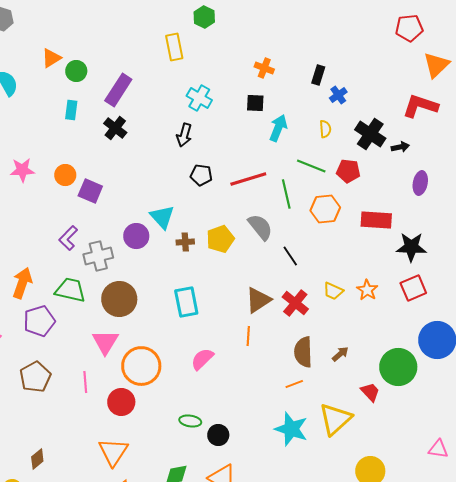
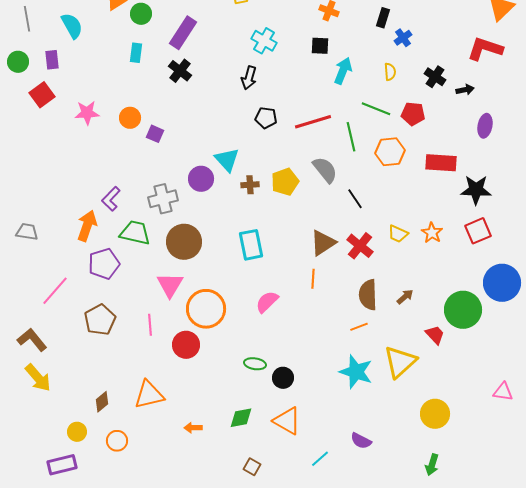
black cross: (370, 134) -> (435, 77), size x0.7
purple square: (90, 191) -> (155, 134), size x0.7
purple L-shape: (68, 238) -> (111, 199), moved
orange triangle: (113, 452) -> (149, 395), moved, turned 44

